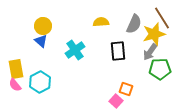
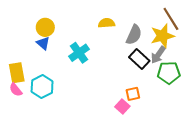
gray semicircle: (134, 24) -> (134, 35), moved
black rectangle: (118, 51) -> (139, 59), moved, turned -42
orange square: (126, 89) -> (133, 94), turned -32

